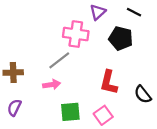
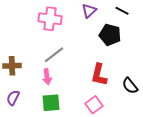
pink cross: (76, 34) -> (50, 19), moved
pink arrow: (52, 85) -> (47, 77), turned 91
green square: (70, 112) -> (51, 103), moved

